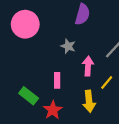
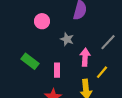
pink circle: (25, 24) -> (42, 21), moved, size x0.6
green rectangle: (29, 96) -> (30, 61), moved

